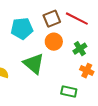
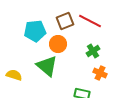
orange circle: (54, 42) -> (58, 44), moved

